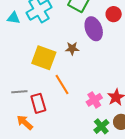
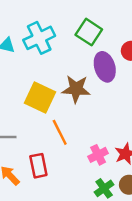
brown star: (72, 49) -> (76, 89), size x1.6
red rectangle: (38, 103) -> (38, 166), moved

